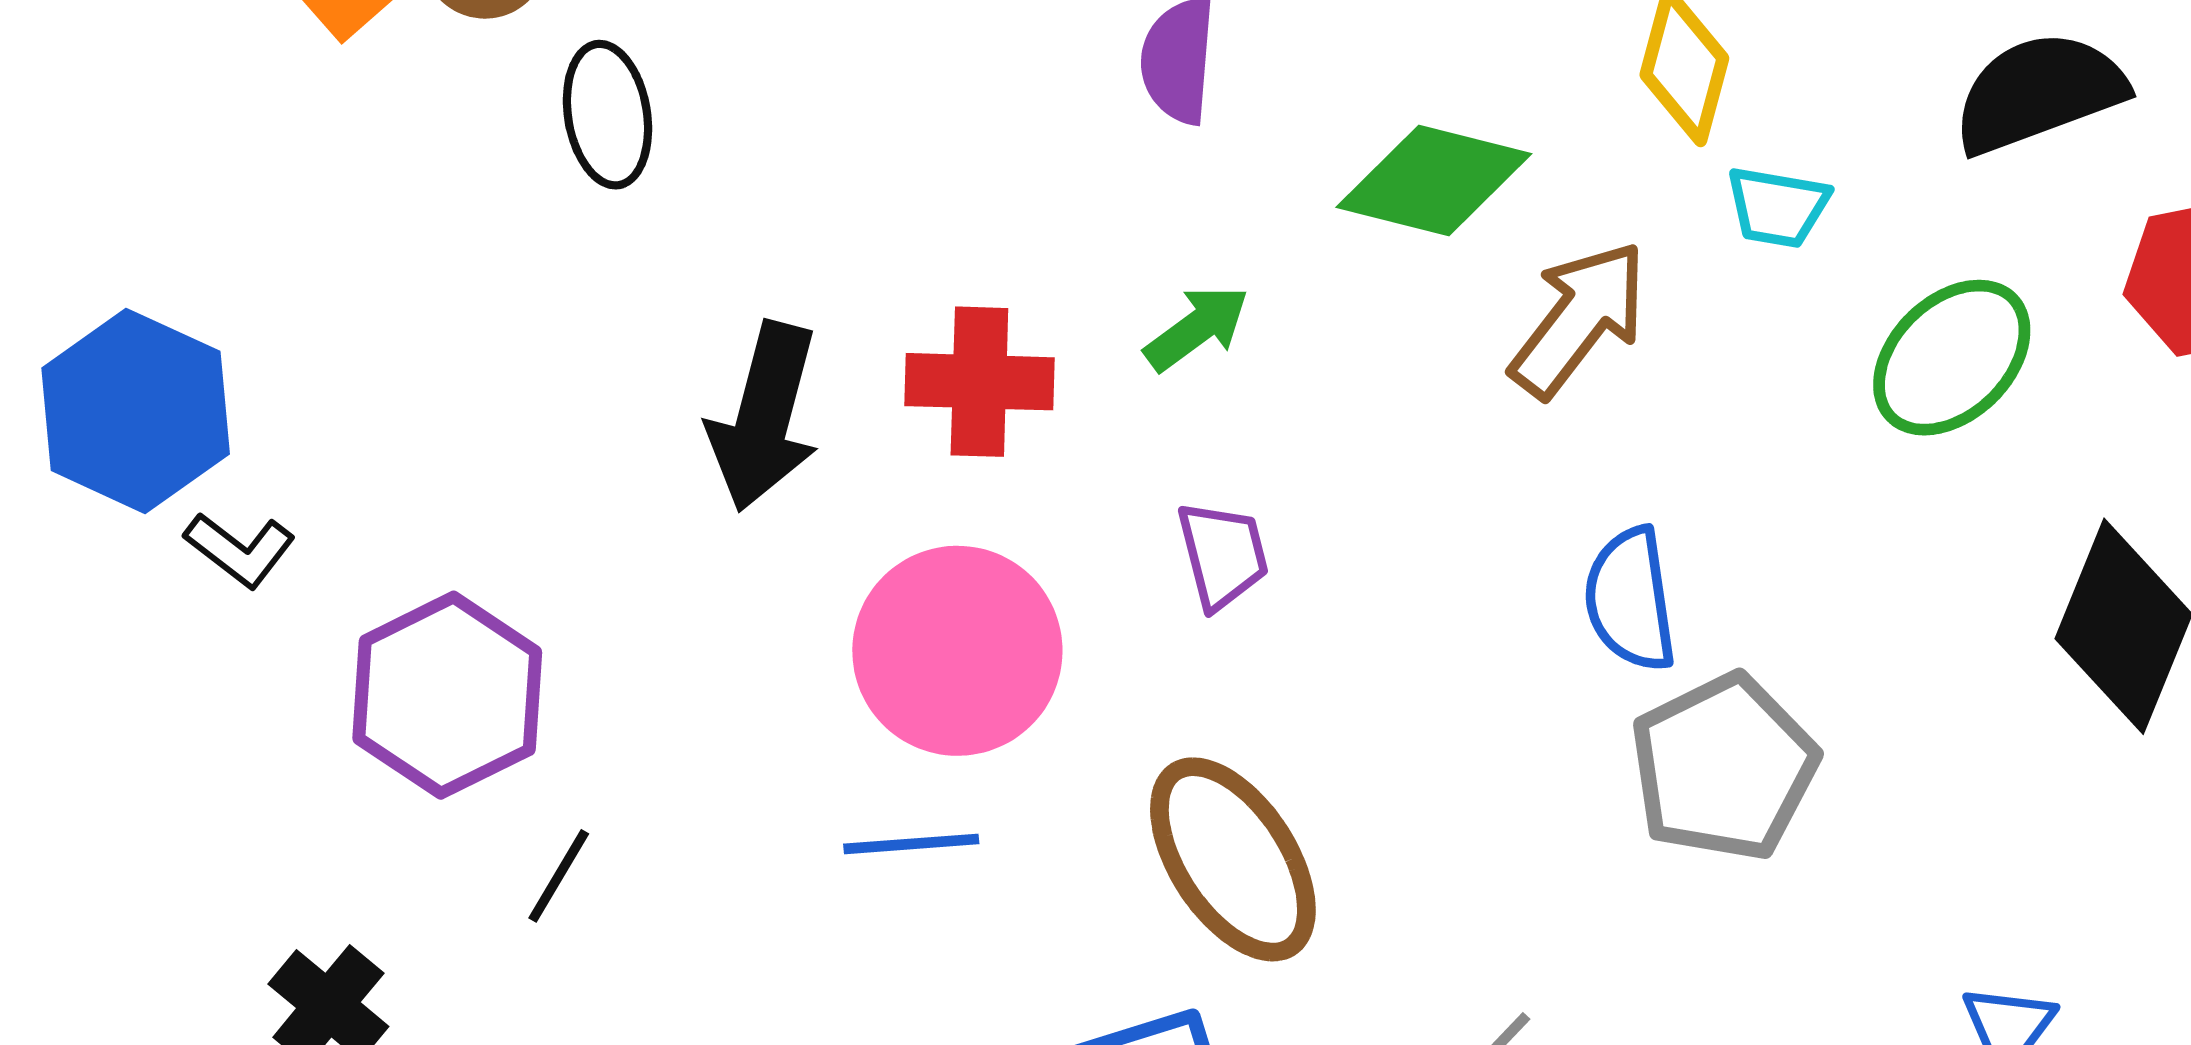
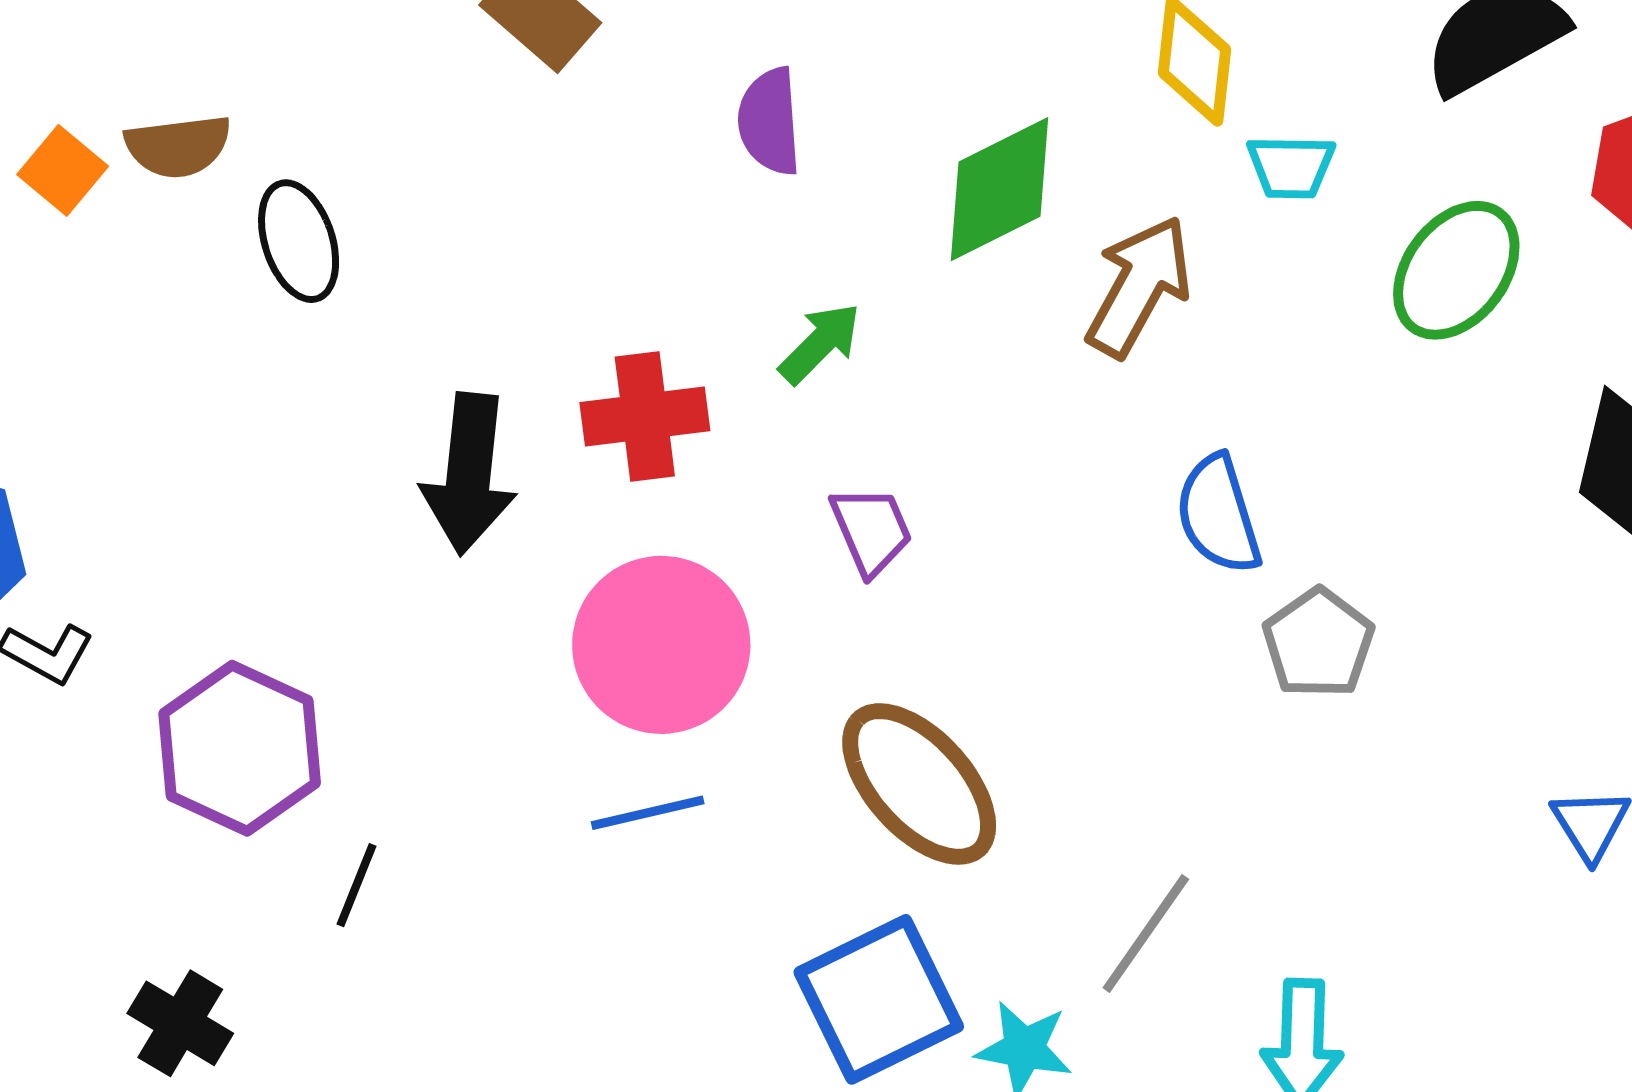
green diamond: (1434, 181) -> (999, 189), turned -32
gray pentagon: (1724, 767) -> (1318, 643), size x0.7

